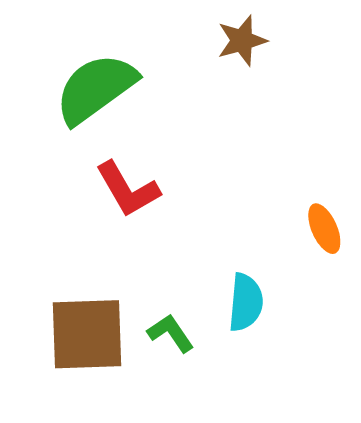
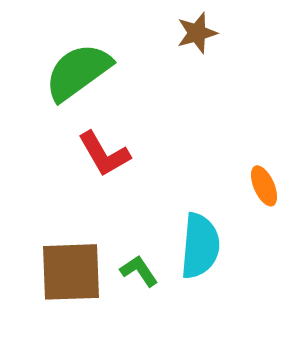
cyan semicircle: (246, 302) -> (200, 246), size x1.4

